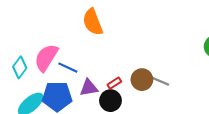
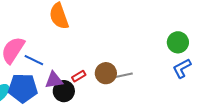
gray line: (160, 81) -> (124, 75), turned -36
black circle: (110, 101) -> (64, 91), moved

